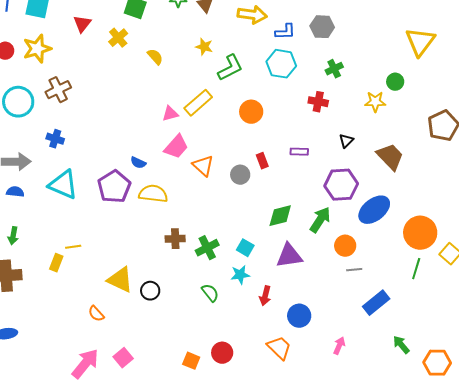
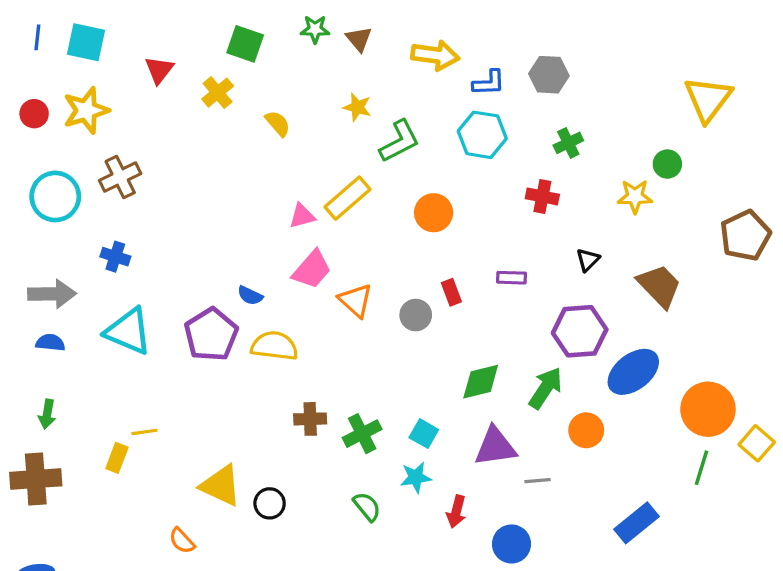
gray line: (354, 270) -> (537, 481), moved

